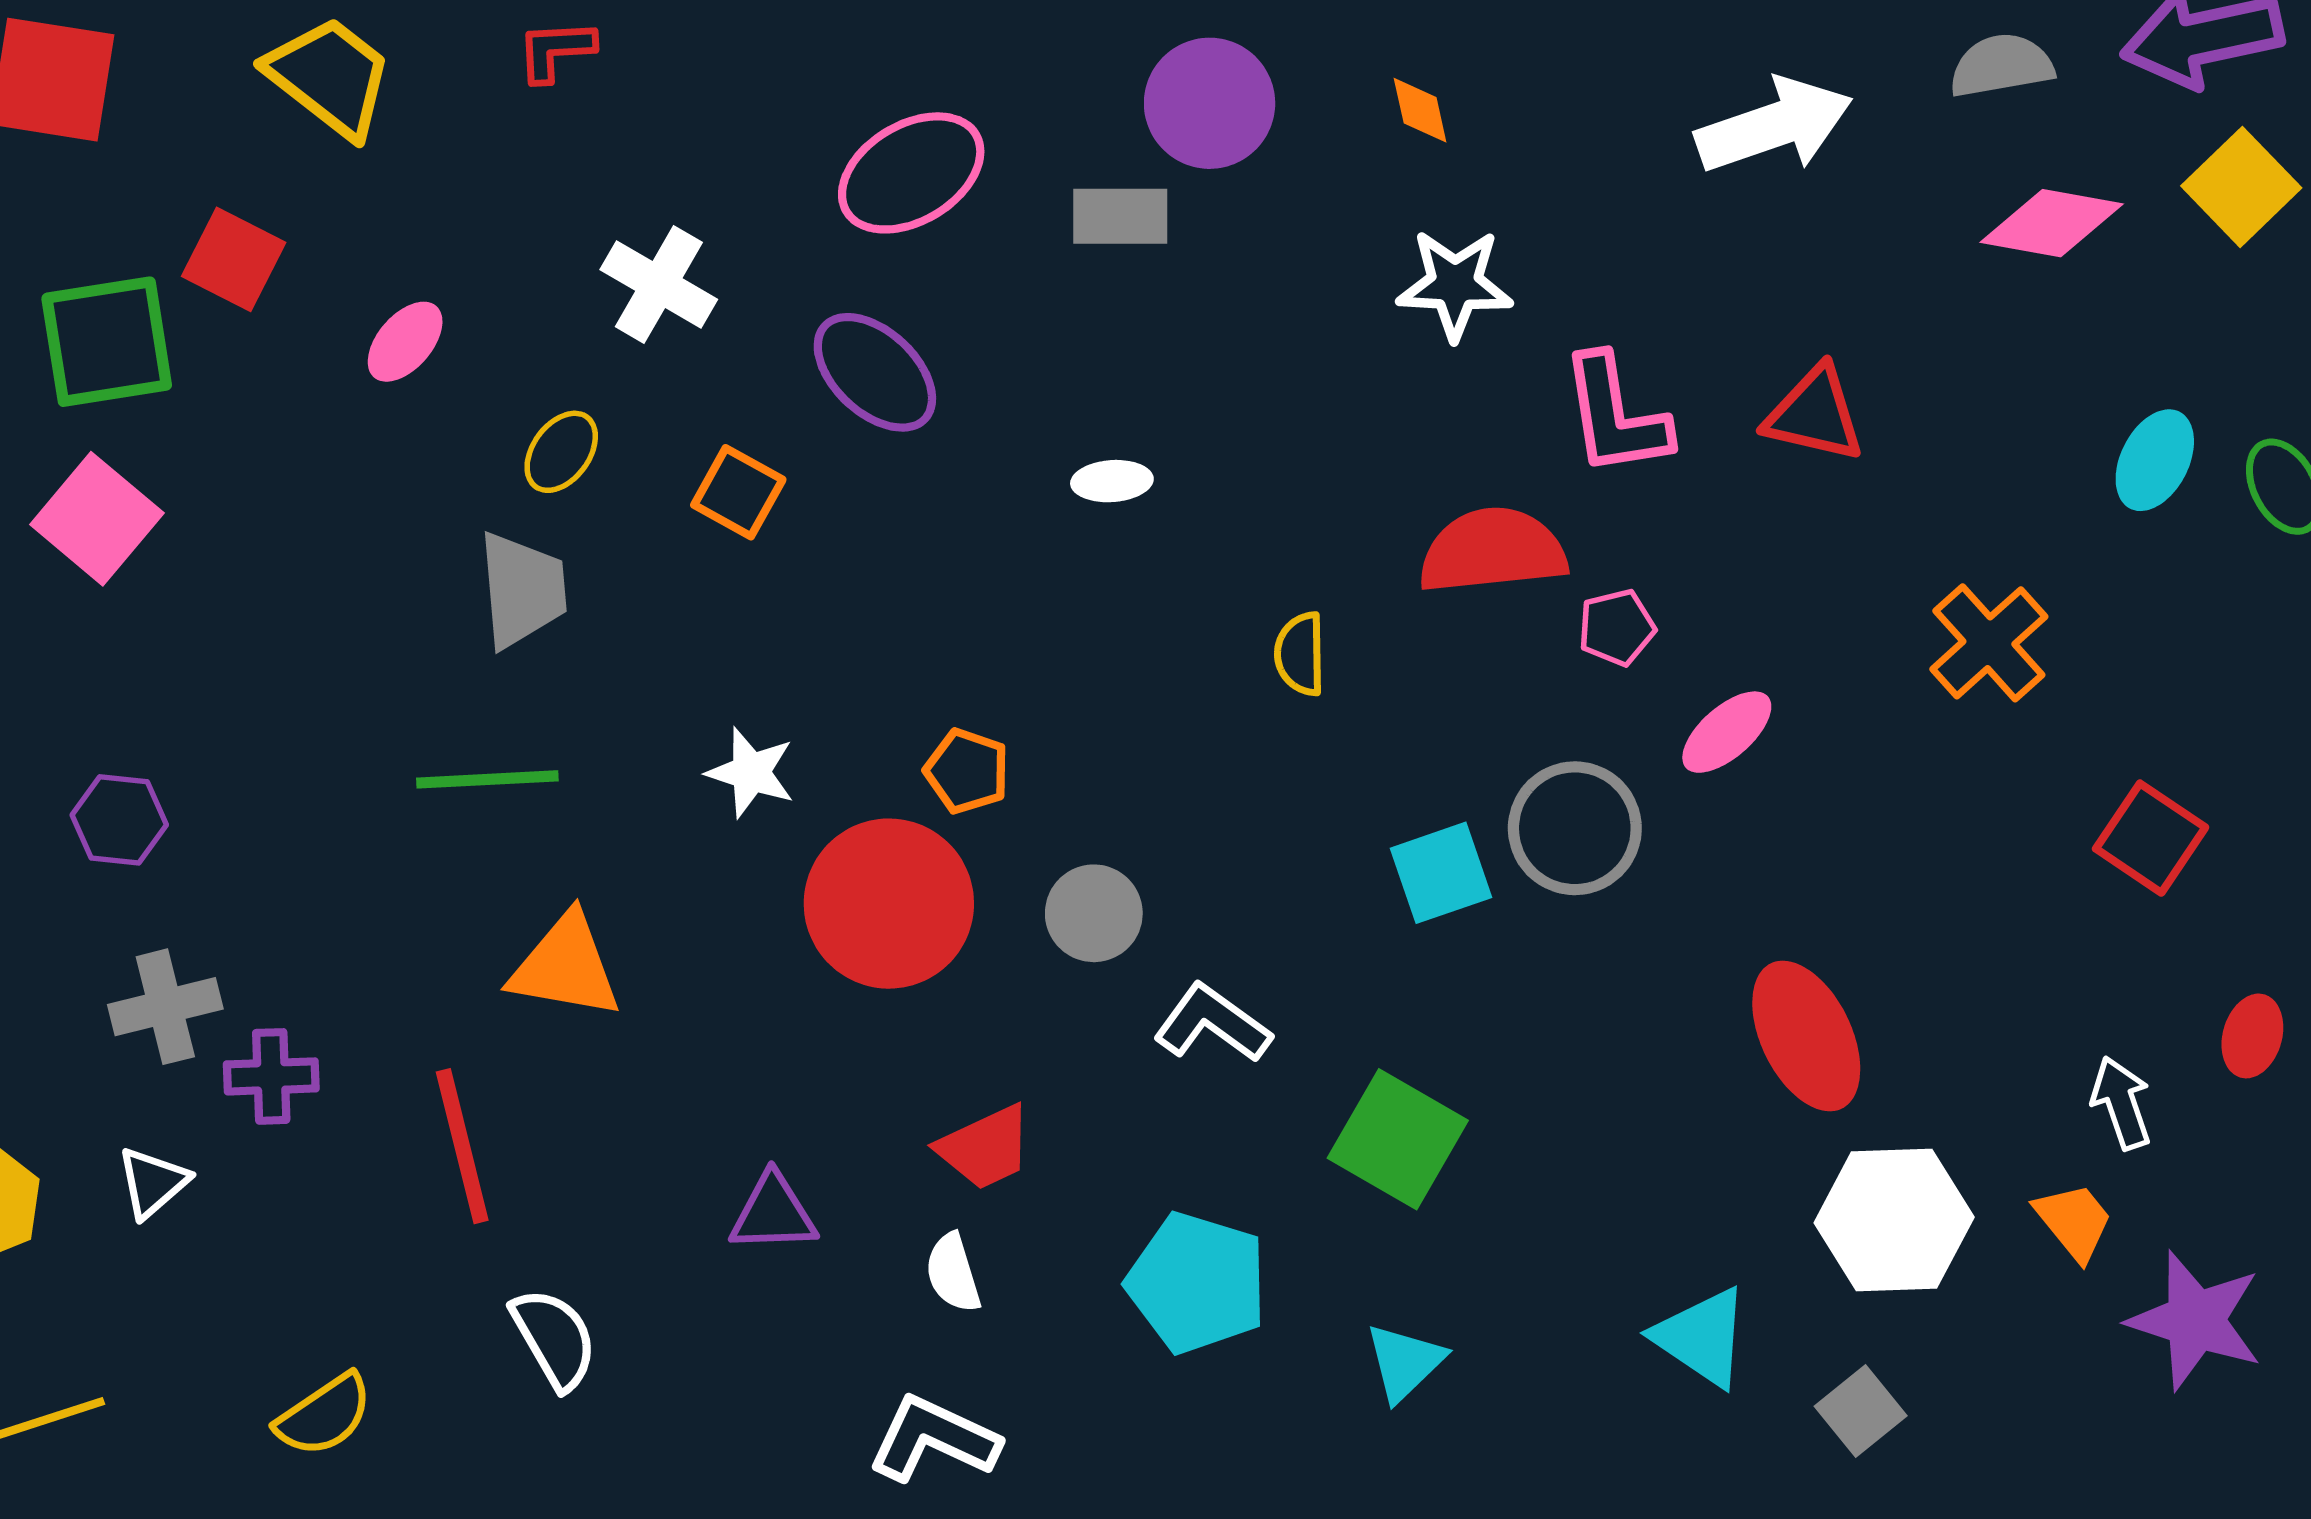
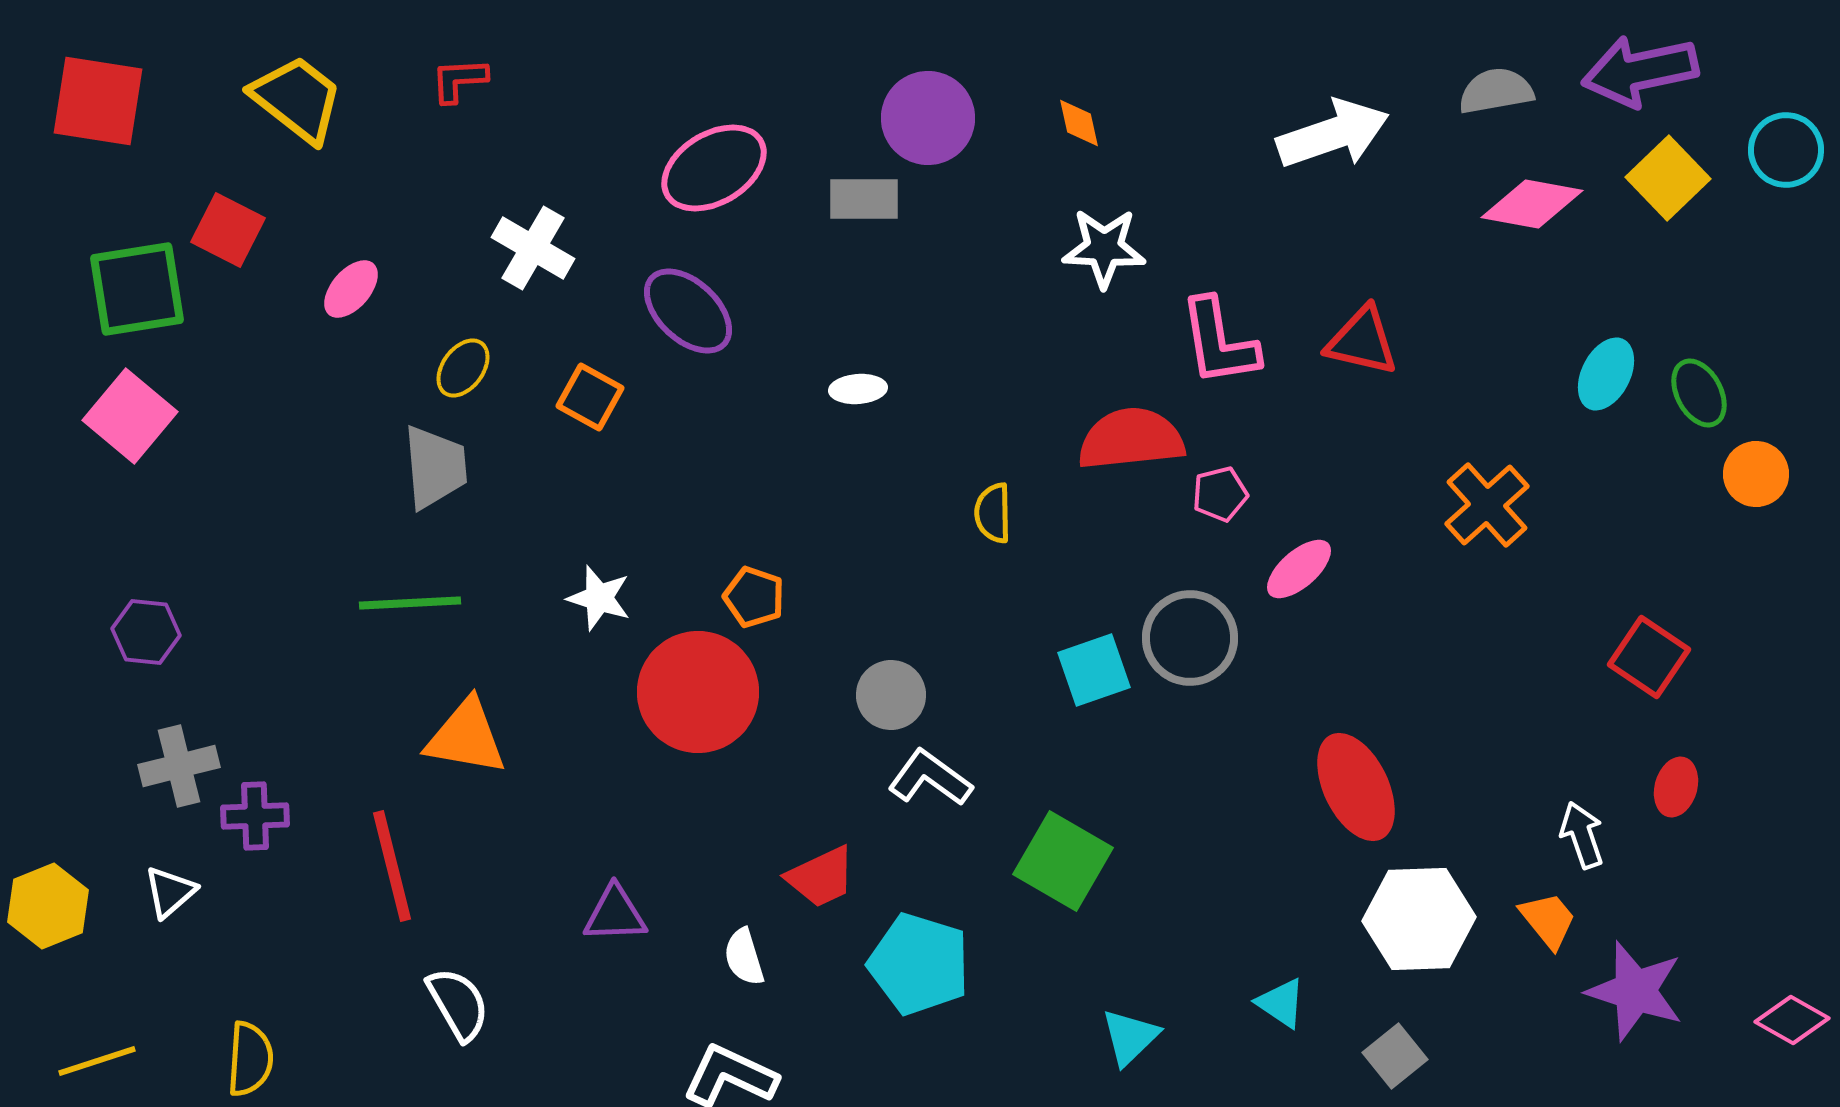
red square: (2151, 838) -> (1649, 657), moved
gray circle: (1094, 913) -> (891, 695), moved
red trapezoid: (985, 1148) -> (821, 877), moved
cyan triangle: (1702, 1337) -> (1281, 1003), size x0.7
cyan triangle: (1405, 1362) -> (1130, 1037), moved
yellow semicircle: (324, 1415) -> (250, 1059), moved, turned -52

